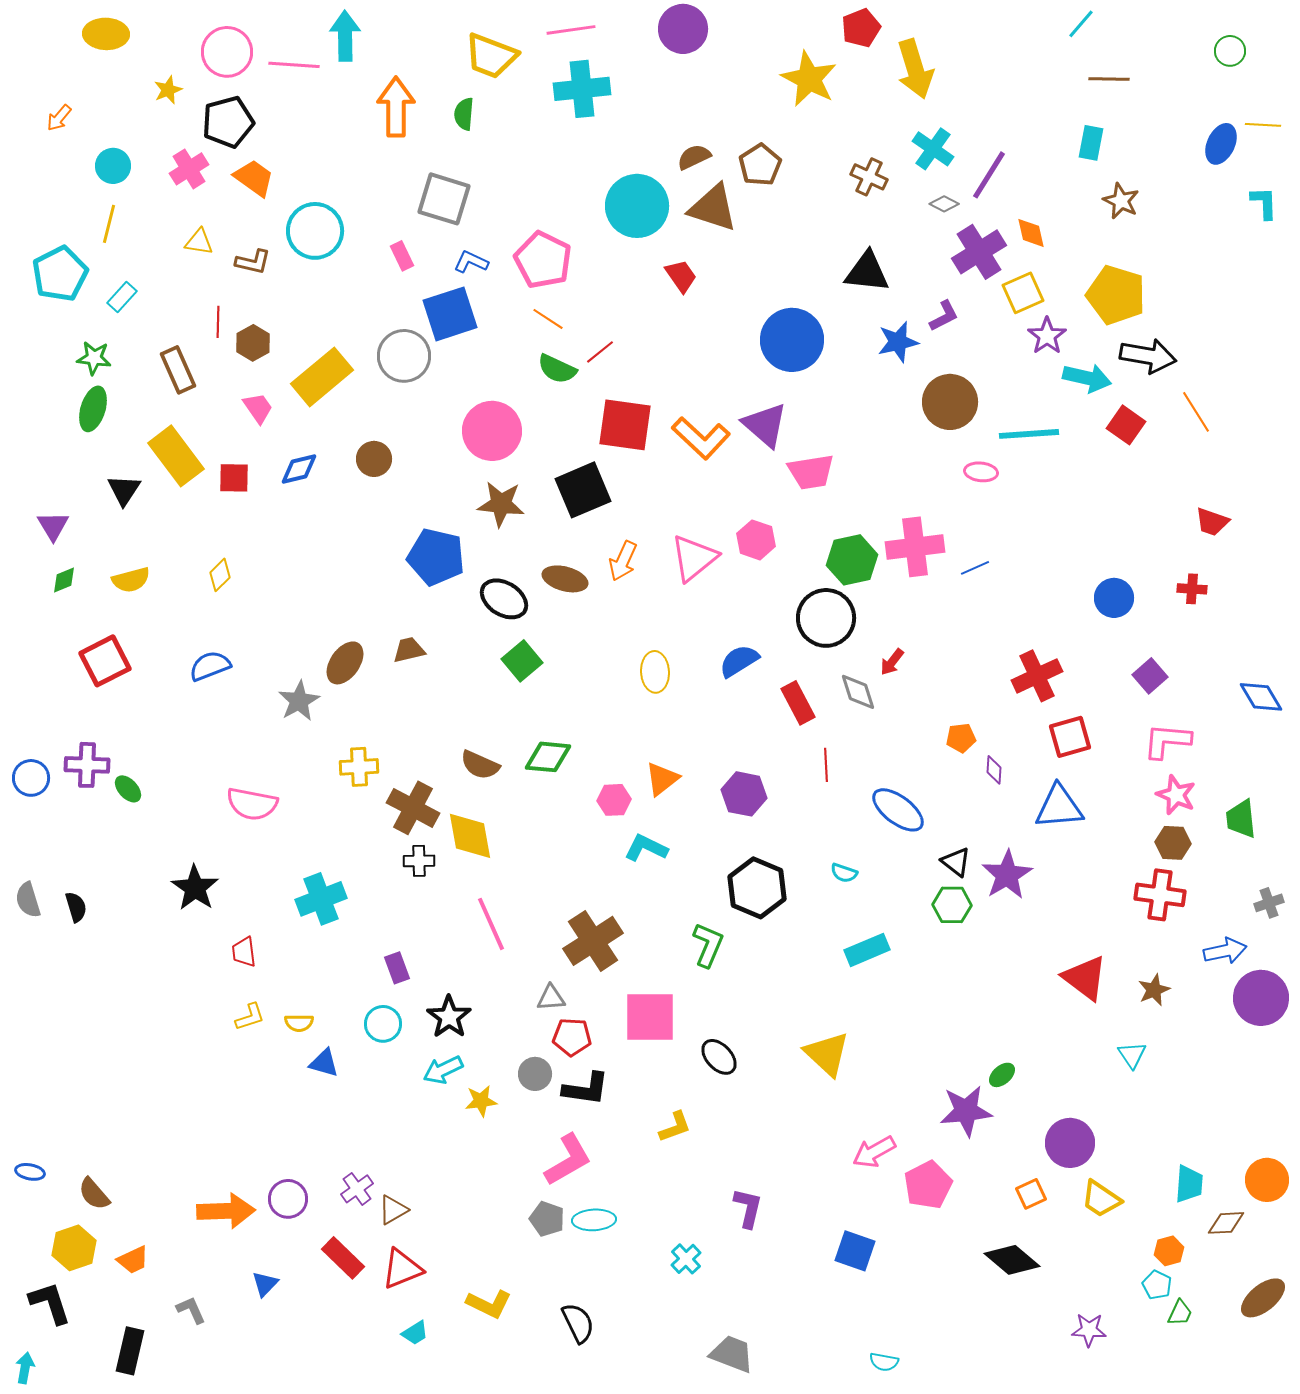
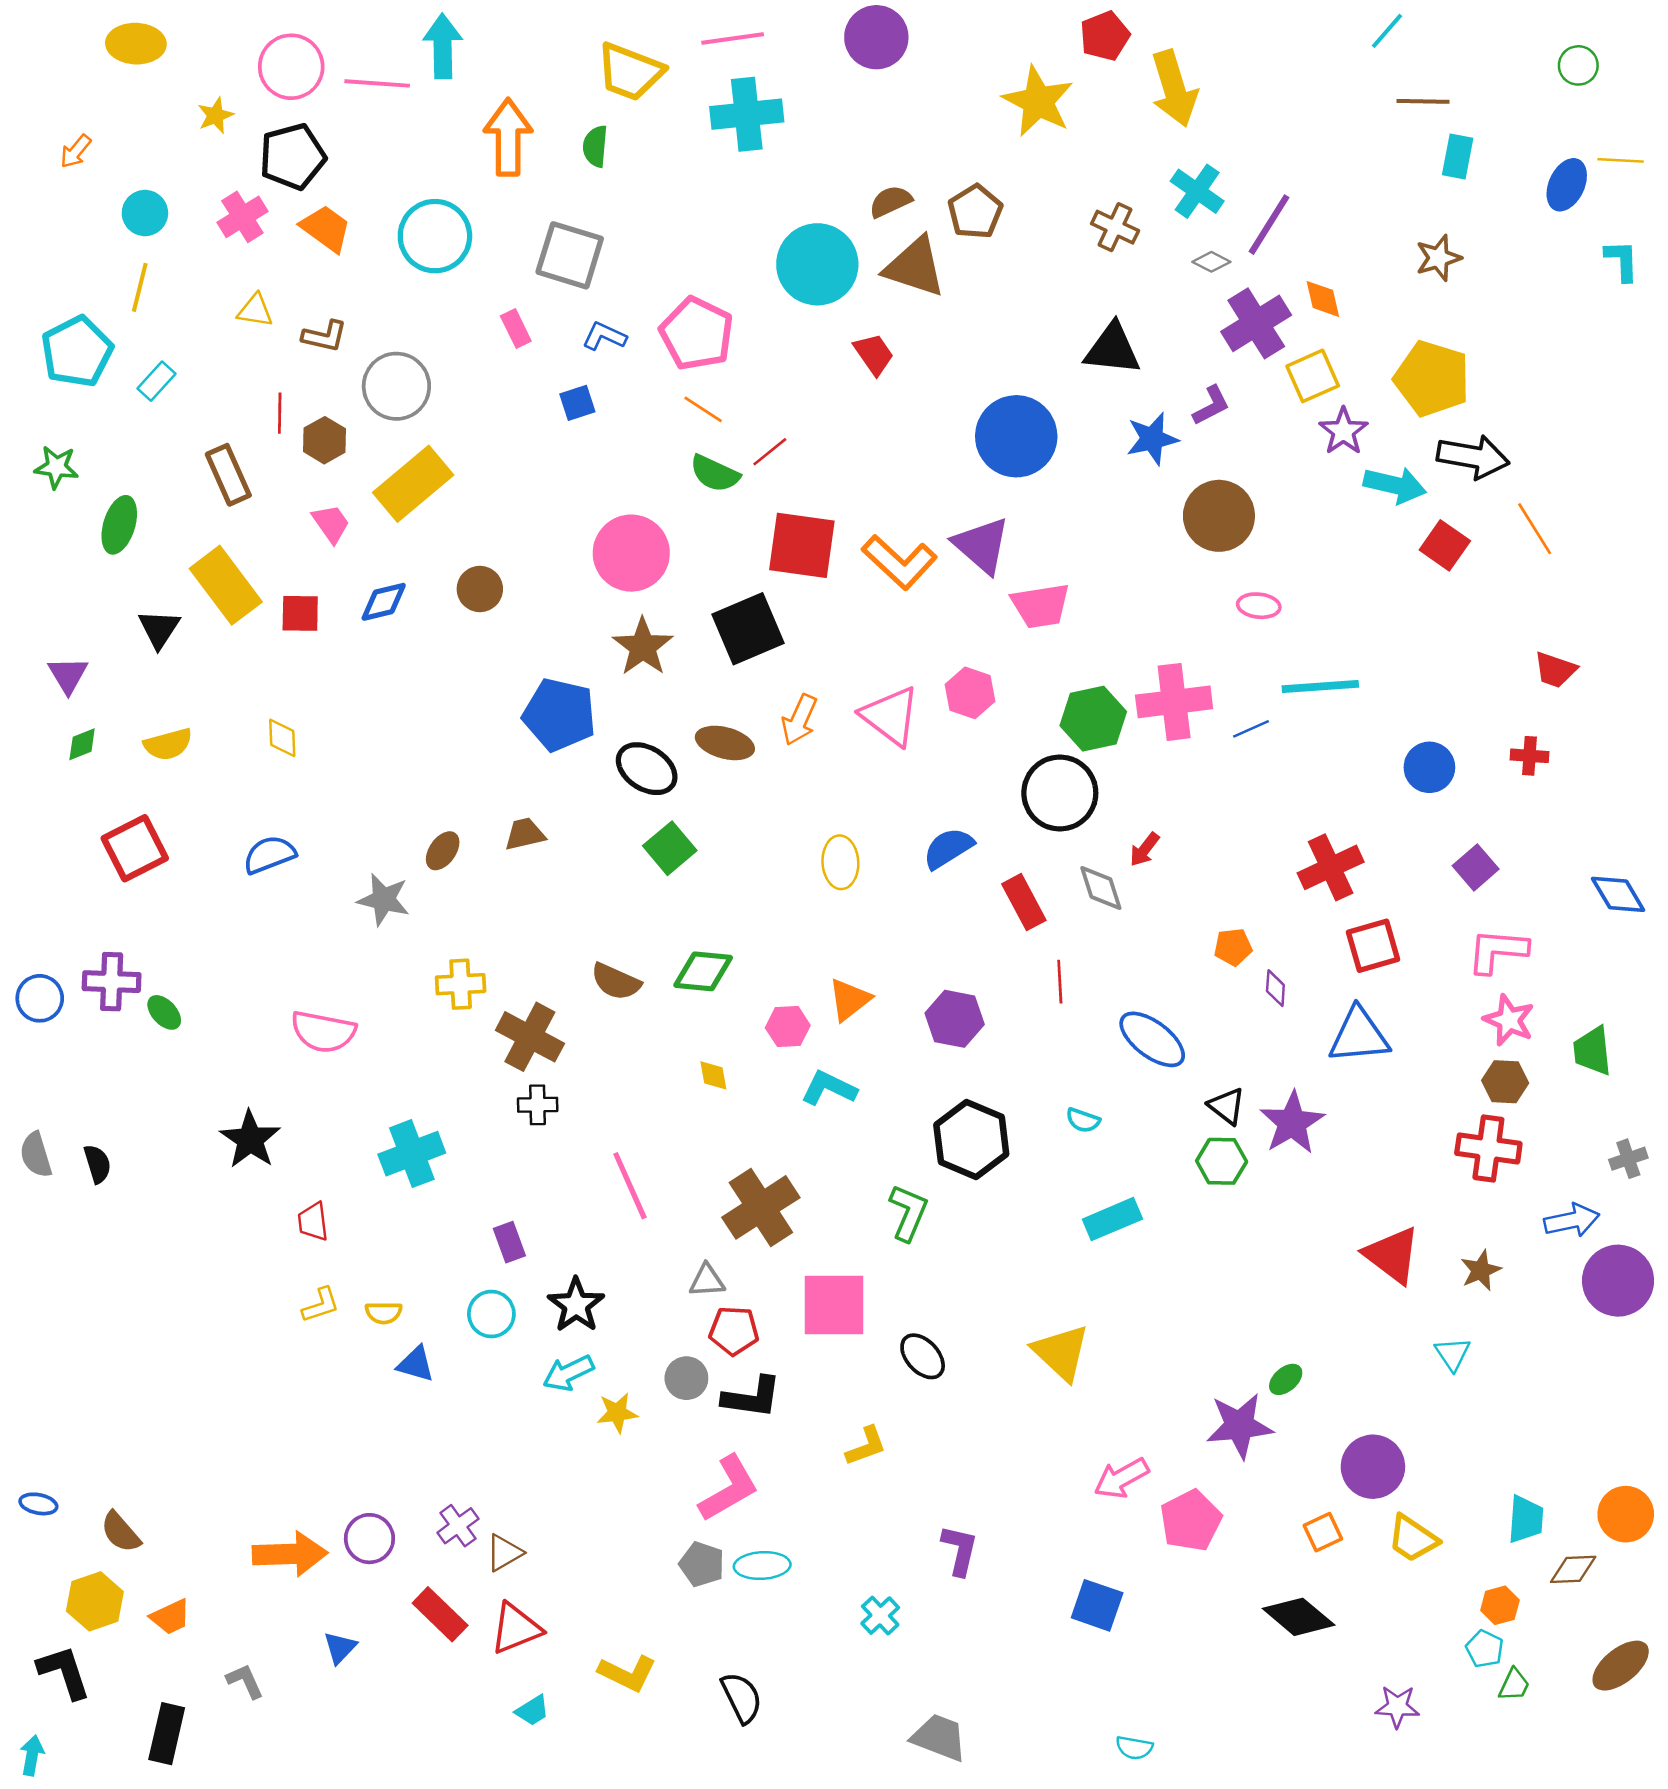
cyan rectangle: (1091, 143) -> (1458, 157), moved
brown star: (1121, 201) -> (1438, 258), turned 30
cyan circle: (315, 231) -> (435, 236), moved
blue square: (450, 314) -> (577, 403), size x0.5
gray circle: (404, 356) -> (396, 386), moved
green star: (94, 358) -> (56, 467), moved
cyan line: (1029, 434) -> (1320, 687), moved
brown star: (501, 504) -> (643, 647), turned 30
pink triangle: (694, 558) -> (890, 716), turned -44
yellow diamond: (220, 575) -> (282, 738), turned -48
brown ellipse: (345, 663) -> (443, 851), size x0.7
gray star: (299, 701) -> (384, 900), turned -30
yellow diamond: (470, 836) -> (713, 1075), moved, size x0.5

